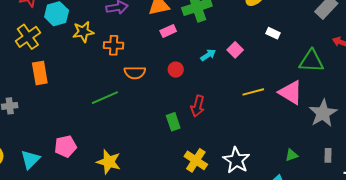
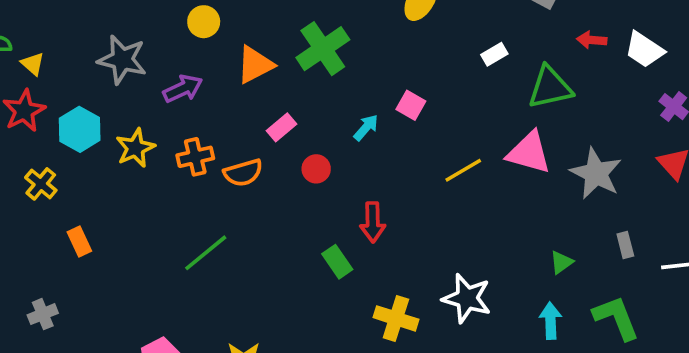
pink rectangle: (168, 31) -> (281, 127), moved
white rectangle: (273, 33) -> (494, 54), moved, turned -40
yellow cross: (28, 37) -> (41, 184), size x0.7
orange rectangle: (40, 73) -> (79, 241), size x0.7
orange semicircle: (135, 73) -> (243, 173), moved

